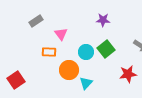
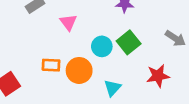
orange rectangle: (49, 52) -> (51, 65), moved
cyan triangle: (86, 83) -> (113, 88), moved

